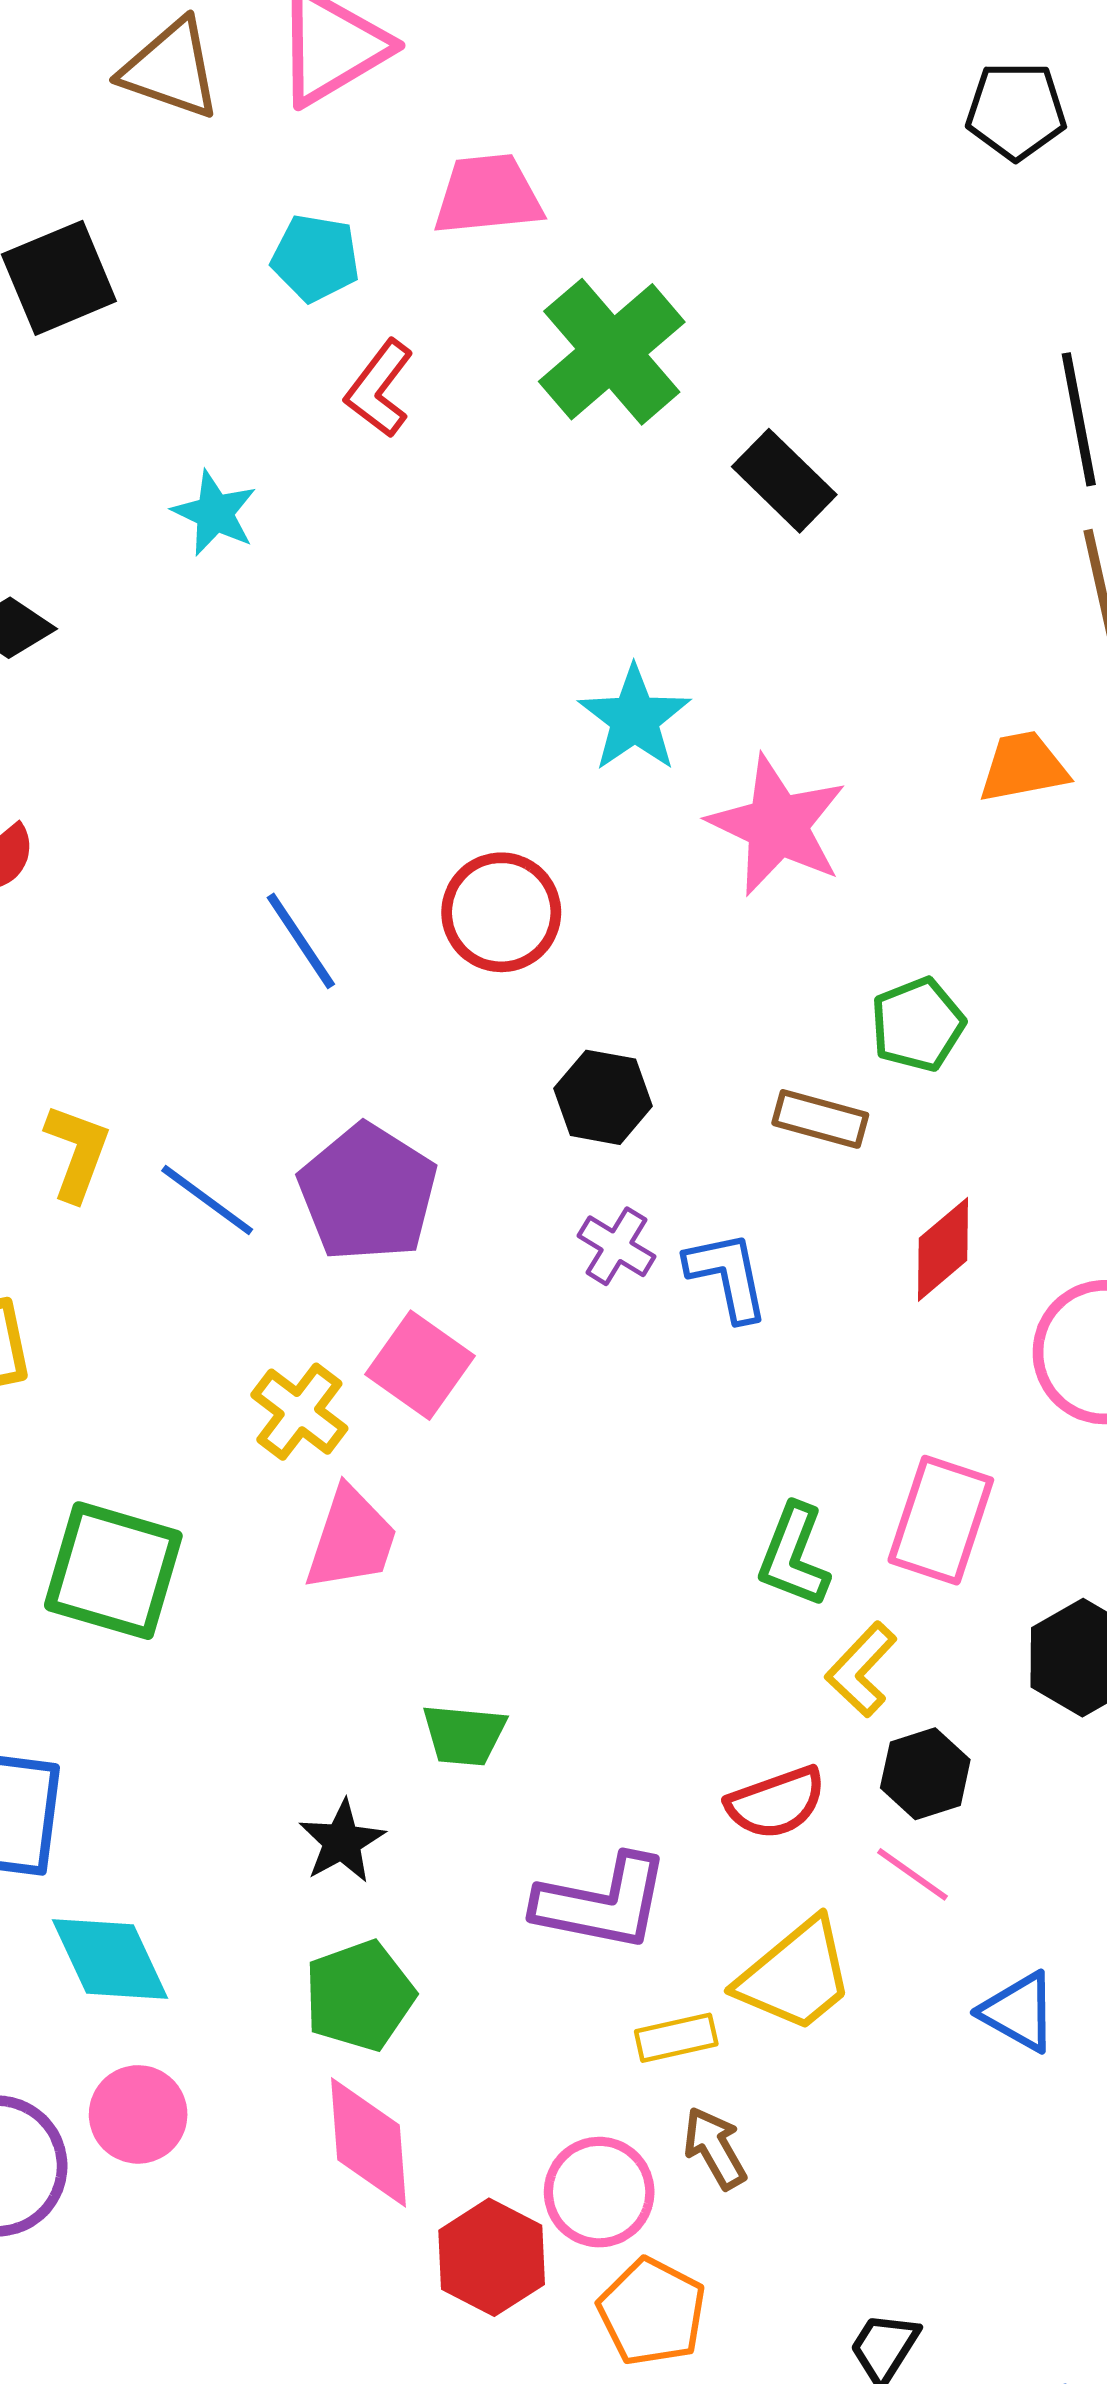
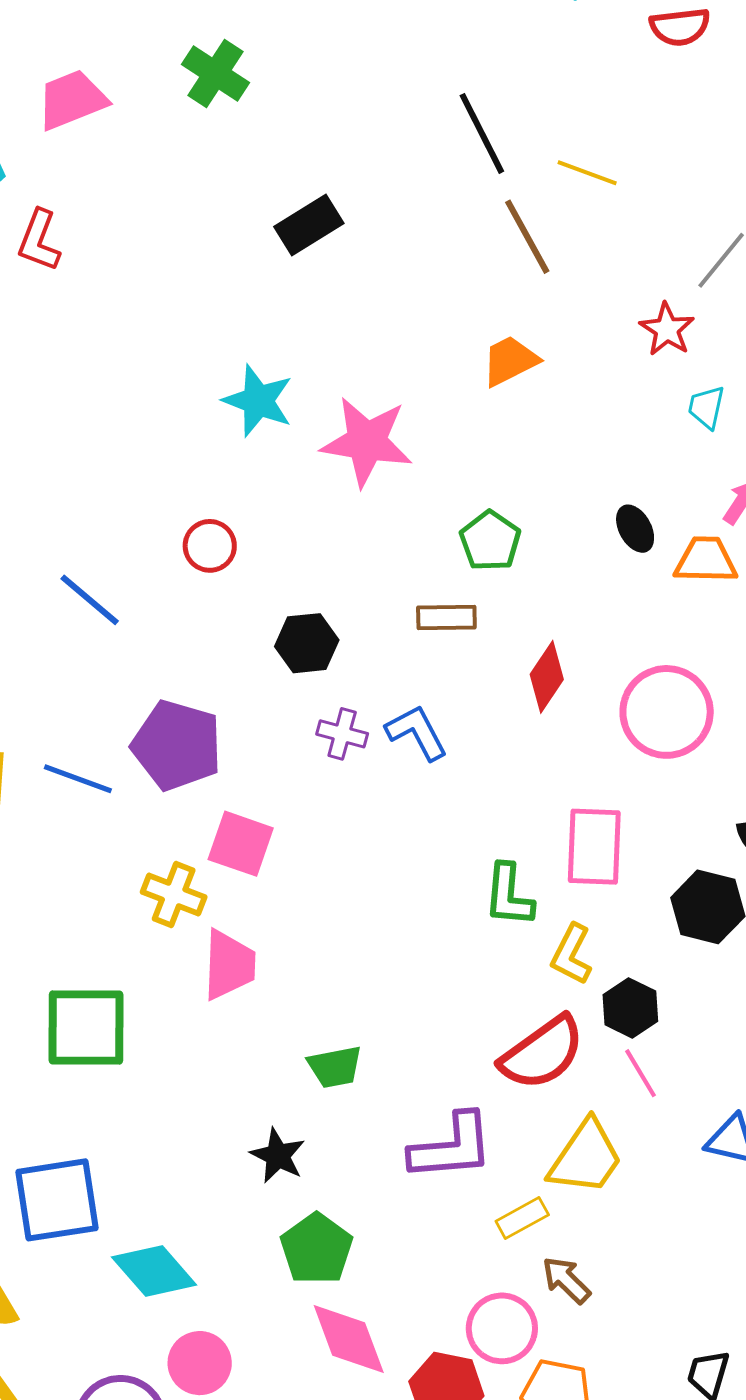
green cross: (612, 352) -> (216, 73), moved, size x0.7
black rectangle: (784, 481) -> (309, 225), turned -60
red circle: (501, 912) -> (210, 546), size x0.7
red semicircle: (776, 1803) -> (542, 1053), size x1.4
pink line: (912, 1874) -> (640, 1073), turned 40

